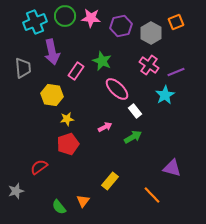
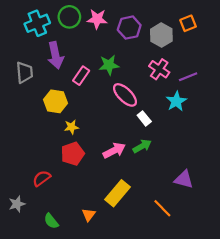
green star: (102, 61) -> (109, 65), turned -30
pink arrow: (105, 127) -> (114, 151), moved, size x1.5
yellow rectangle: (110, 181) -> (117, 193), size x1.4
green semicircle: (59, 207) -> (51, 221), moved

